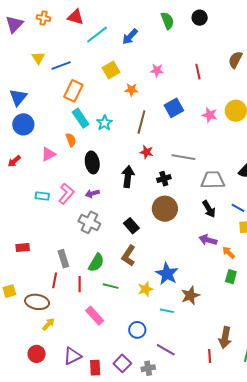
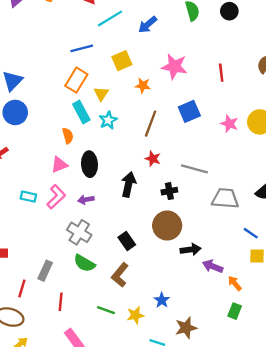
yellow triangle: (38, 58) -> (101, 94), moved
blue line: (61, 66) -> (82, 48), moved
pink star: (157, 70) -> (174, 66), size x1.6
pink triangle: (48, 154) -> (59, 165), moved
black arrow: (209, 209) -> (191, 250), moved, turned -72
gray rectangle: (63, 259) -> (45, 271), turned 36
green semicircle: (96, 263) -> (84, 263), moved, turned 84
blue star: (167, 274) -> (162, 300), size x0.6
red line: (55, 280) -> (22, 288), moved
green line: (111, 286) -> (106, 310), moved

